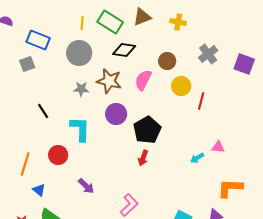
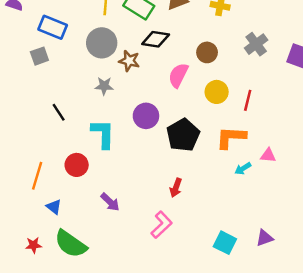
brown star: (109, 81) -> (129, 61), moved, size x0.7
yellow circle: (181, 86) -> (217, 92), moved
red arrow: (143, 158) -> (176, 188), moved
orange L-shape: (230, 188) -> (231, 137), moved

